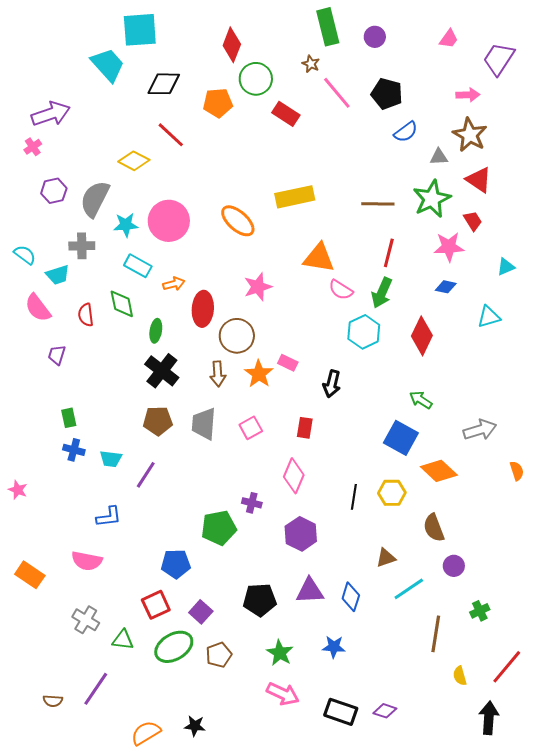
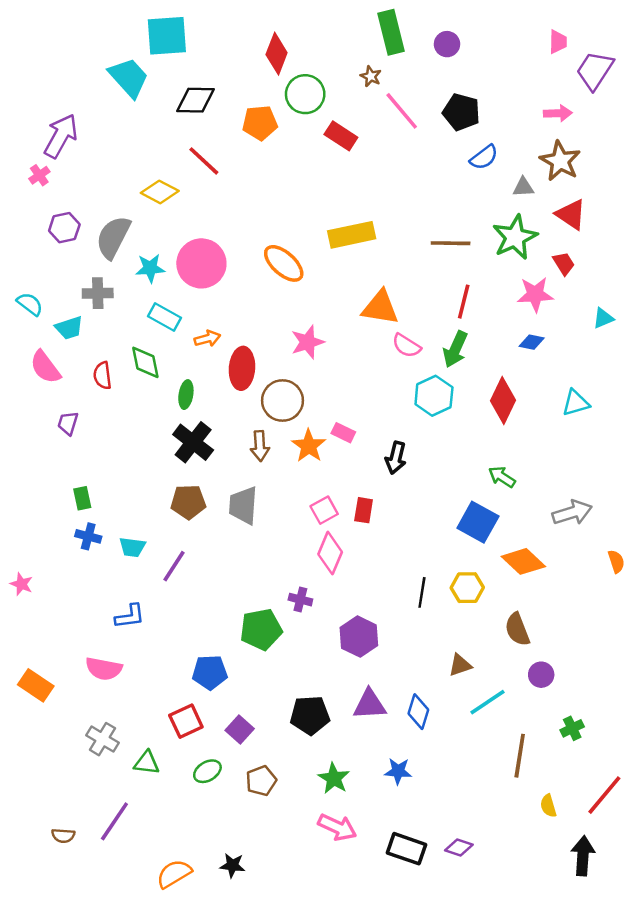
pink trapezoid: (449, 39) -> (558, 42), moved, turned -35
purple arrow: (51, 114) -> (61, 136), turned -42
cyan triangle: (489, 317) -> (576, 403), moved
pink square: (251, 428) -> (324, 510), moved
pink diamond: (294, 476) -> (330, 553), moved
green ellipse: (174, 647) -> (207, 771), size x0.6

